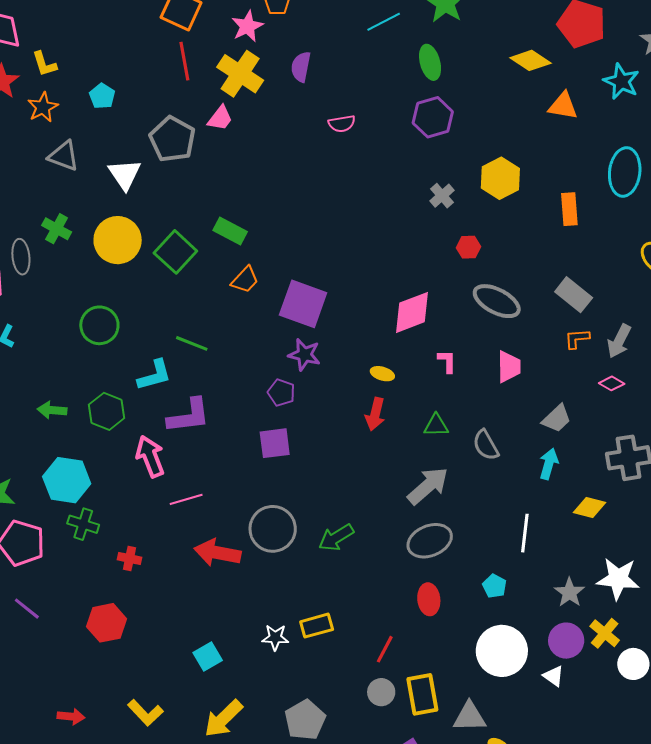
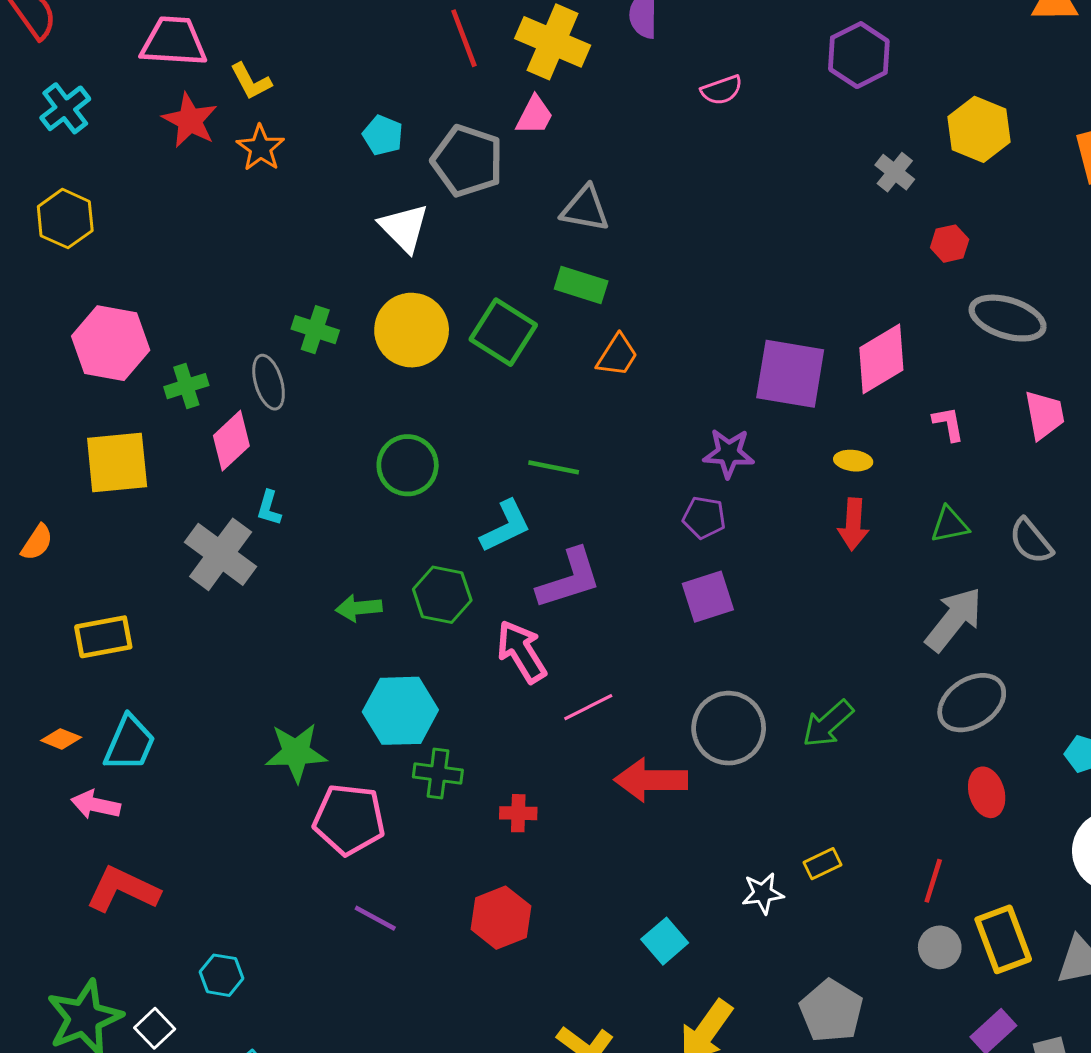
cyan pentagon: (102, 96) -> (383, 135), moved
gray triangle: (64, 156) -> (585, 209), moved
purple square: (303, 304) -> (790, 374), moved
yellow rectangle: (317, 626) -> (822, 864), size x0.7

